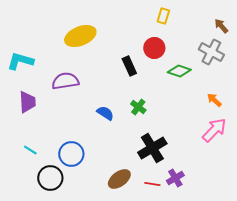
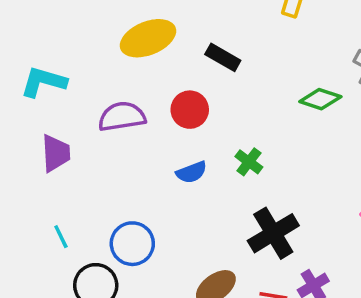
red circle: (154, 48) -> (190, 110), moved
black rectangle: (129, 66) -> (223, 57), moved, turned -36
blue semicircle: (105, 113) -> (191, 172), turned 126
cyan line: (30, 150) -> (61, 237), turned 32

